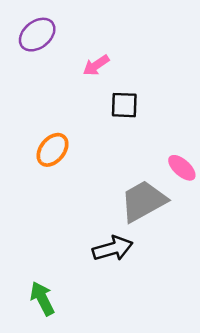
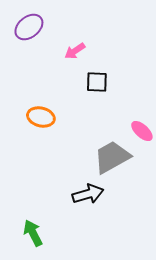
orange ellipse: (53, 150) -> (41, 117), turned 64

